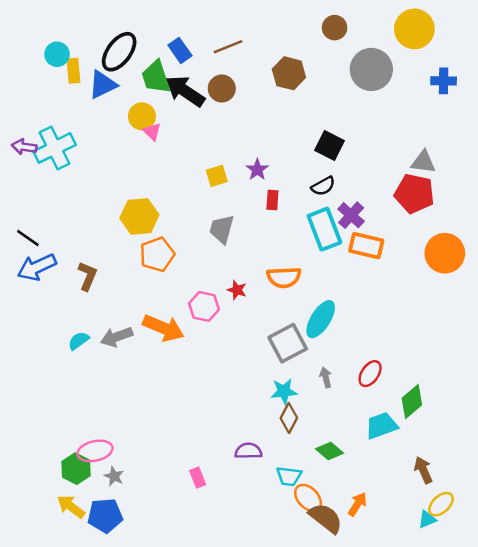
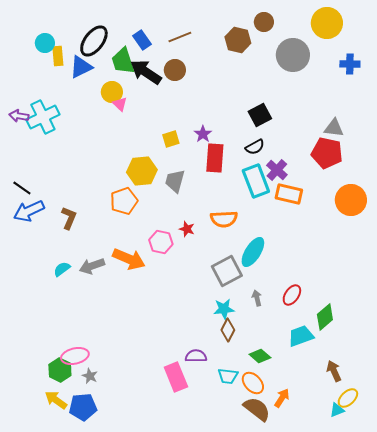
brown hexagon: (289, 73) -> (238, 40), moved
black square: (329, 146) -> (260, 115), turned 35
red rectangle: (272, 200) -> (215, 158), size x1.8
yellow hexagon: (139, 216) -> (142, 171), moved
pink rectangle: (198, 478) -> (176, 377), moved, size x1.8
orange ellipse: (308, 498) -> (253, 383), moved

